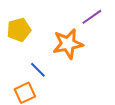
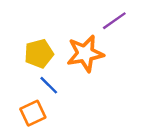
yellow pentagon: (19, 30) -> (39, 54), moved

